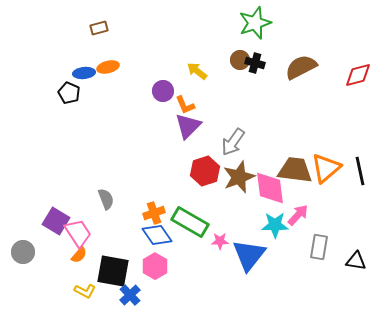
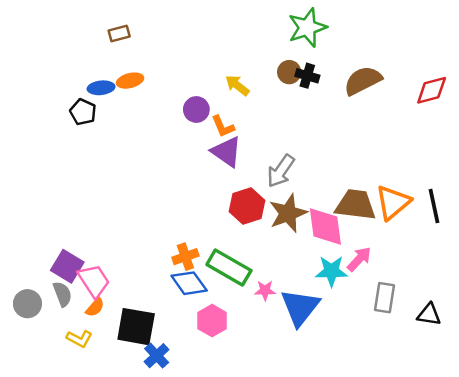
purple triangle: (188, 126) -> (226, 152), turned -40
gray semicircle: (106, 199) -> (62, 294), moved
pink hexagon: (155, 266) -> (212, 321), moved
yellow L-shape: (85, 291) -> (79, 339), moved

